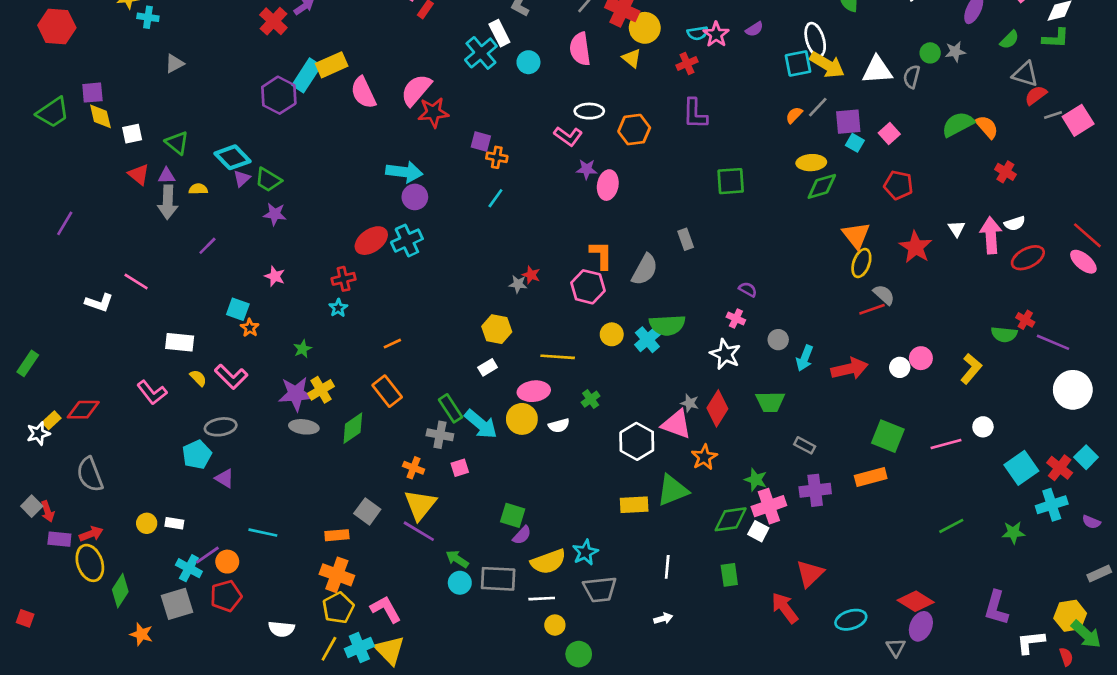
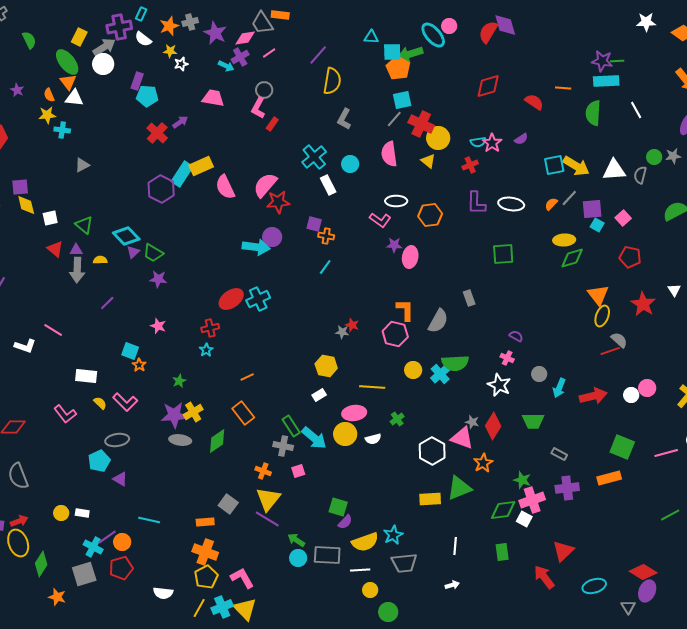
white rectangle: (499, 33) -> (328, 185), moved
white ellipse: (815, 40) -> (511, 204), moved, turned -65
purple circle: (415, 197) -> (272, 237), moved

